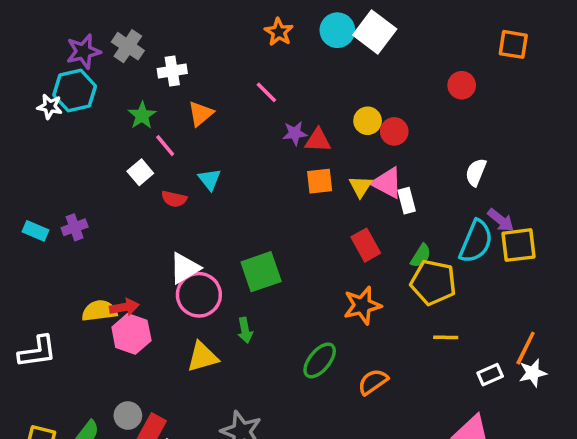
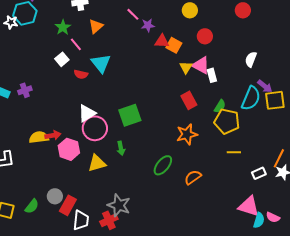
yellow circle: (368, 121) -> (190, 10), moved
purple star: (295, 133) -> (148, 25), moved
cyan triangle: (210, 179) -> (101, 63), size x1.5
orange square: (320, 181) -> (174, 45), moved, turned 35
pink hexagon: (131, 334) -> (69, 149), moved

